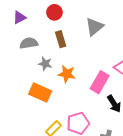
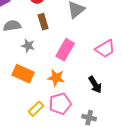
orange star: (67, 74) -> (56, 78), moved
pink rectangle: (100, 82) -> (65, 50), moved

